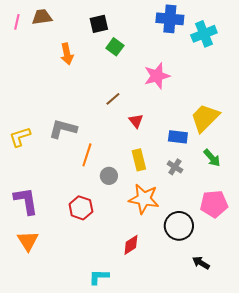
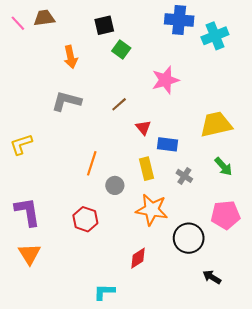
pink line: (17, 22) -> (18, 23), turned -56
yellow trapezoid: (205, 118) -> (216, 124), turned 32
gray L-shape: (63, 129) -> (66, 101), moved
blue rectangle: (178, 137) -> (168, 144), moved

